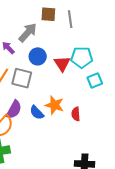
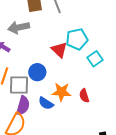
gray arrow: (28, 33) -> (19, 27), turned -130
blue circle: (38, 56) -> (37, 72), moved
gray square: (22, 78) -> (19, 85), moved

